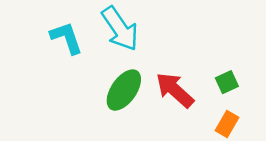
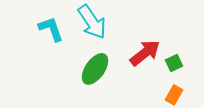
red arrow: (175, 90) -> (145, 53), moved, turned 100

